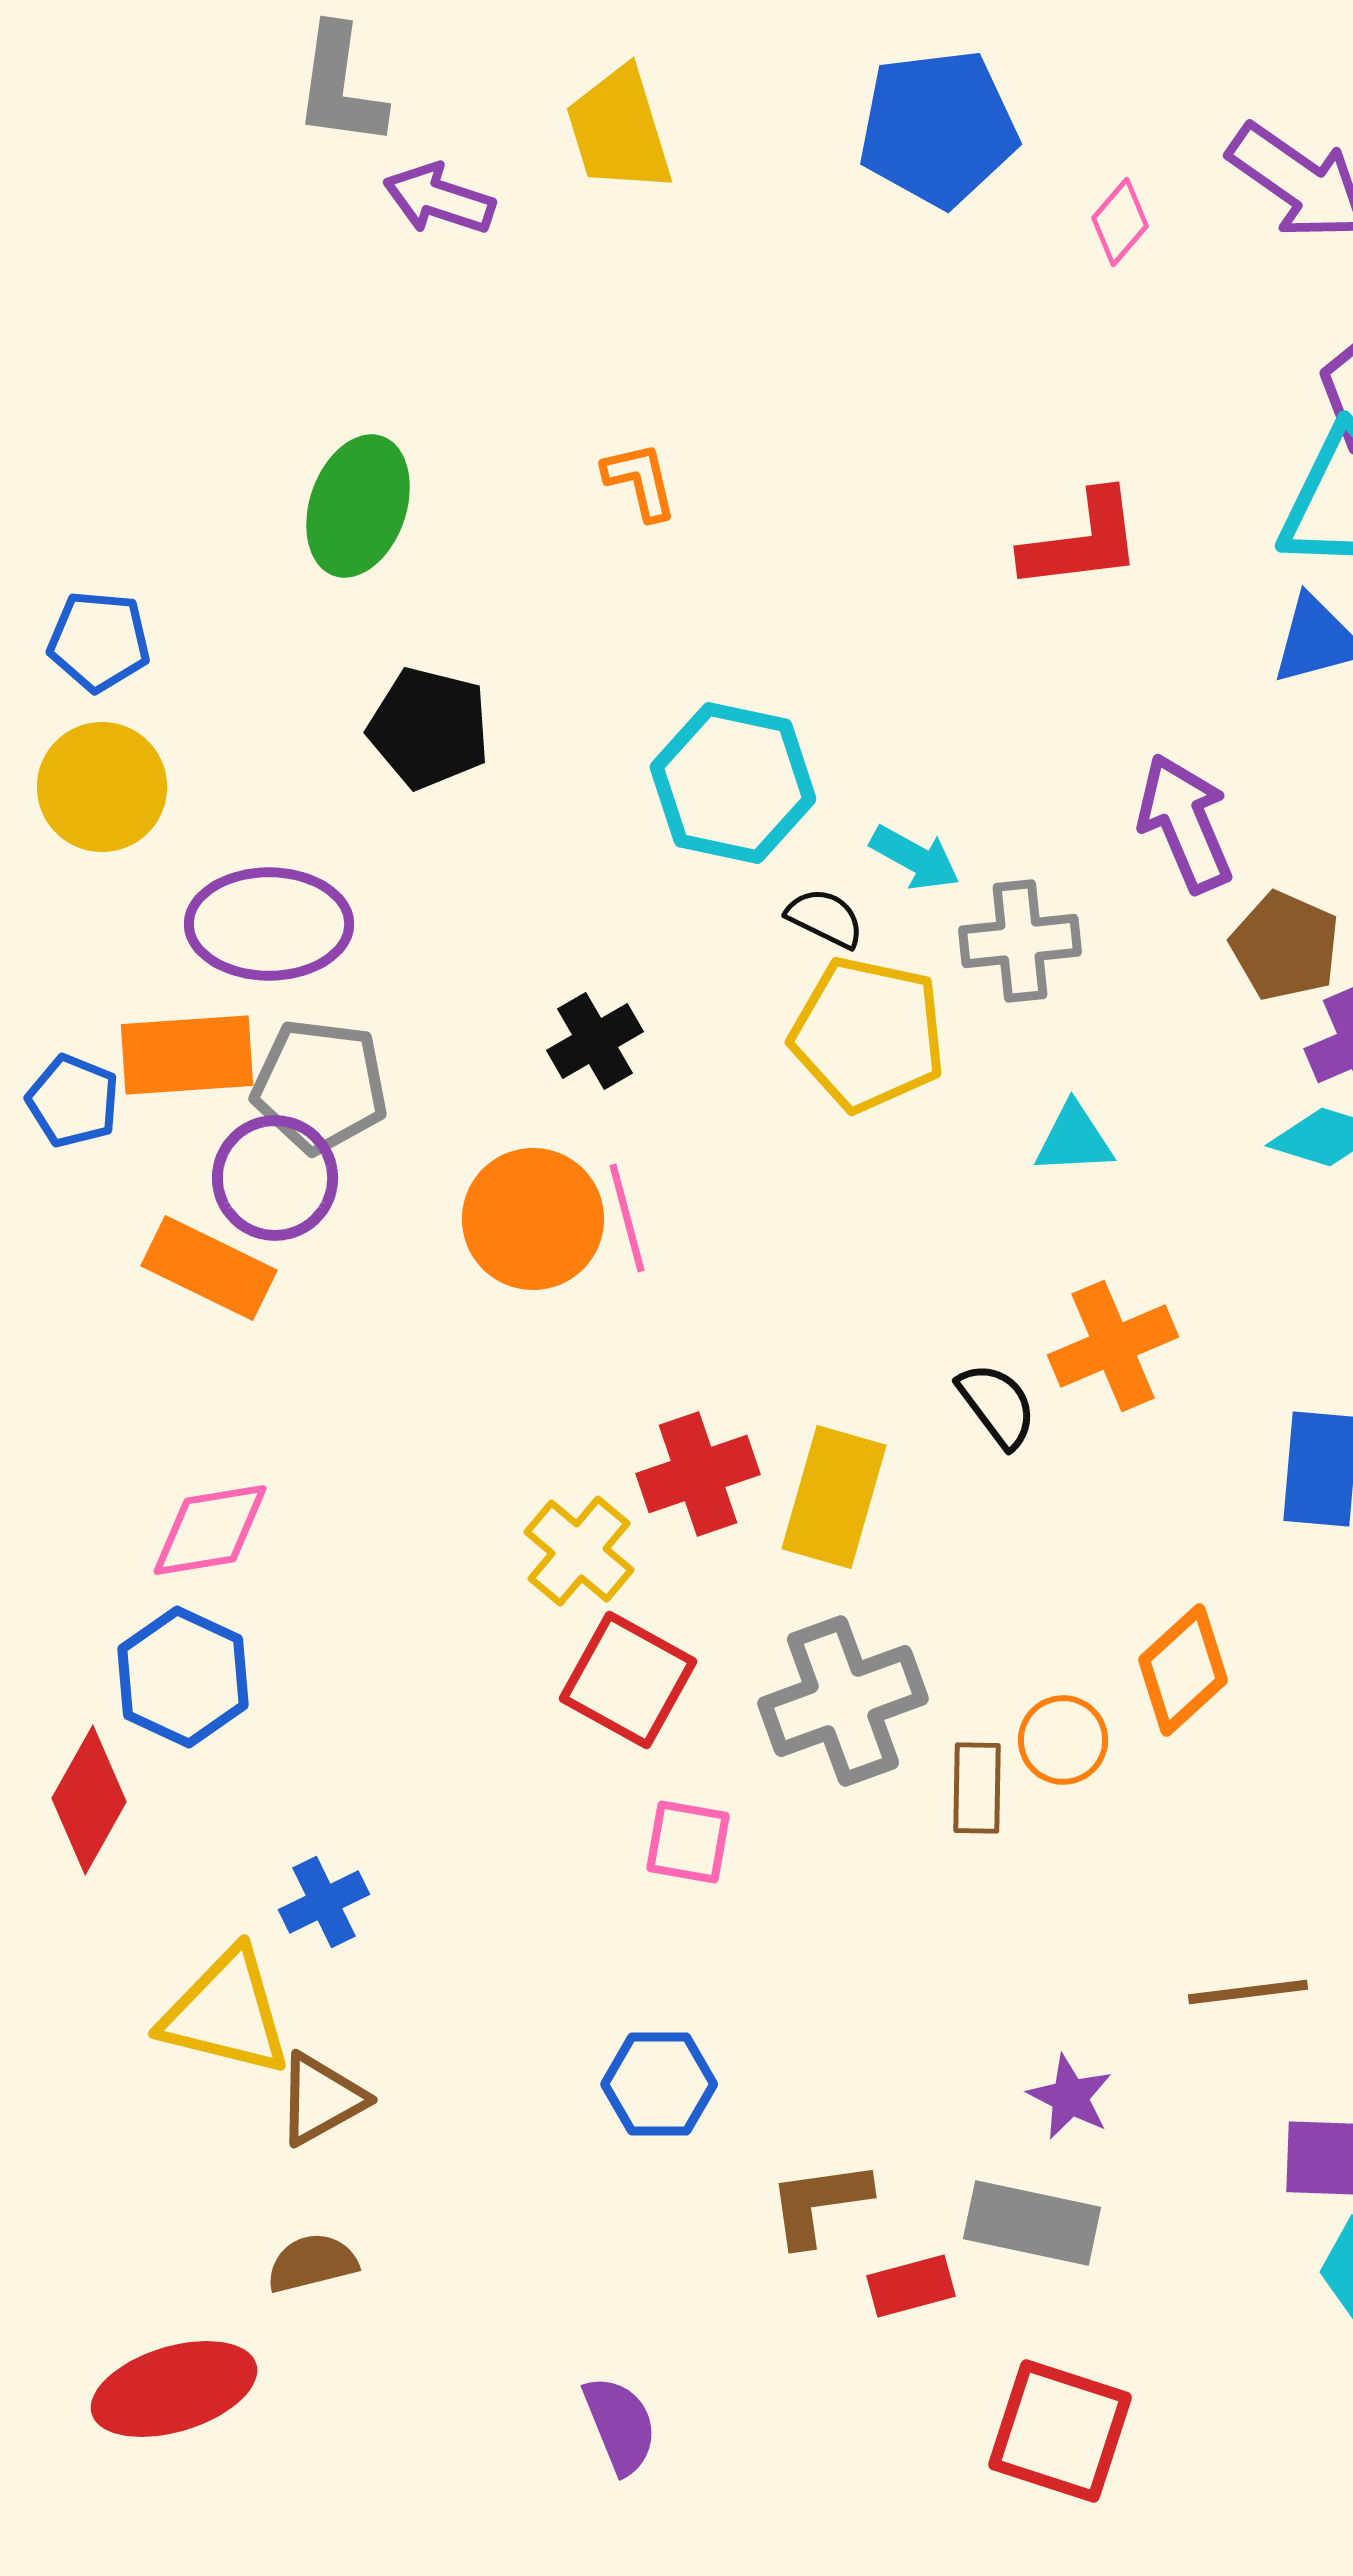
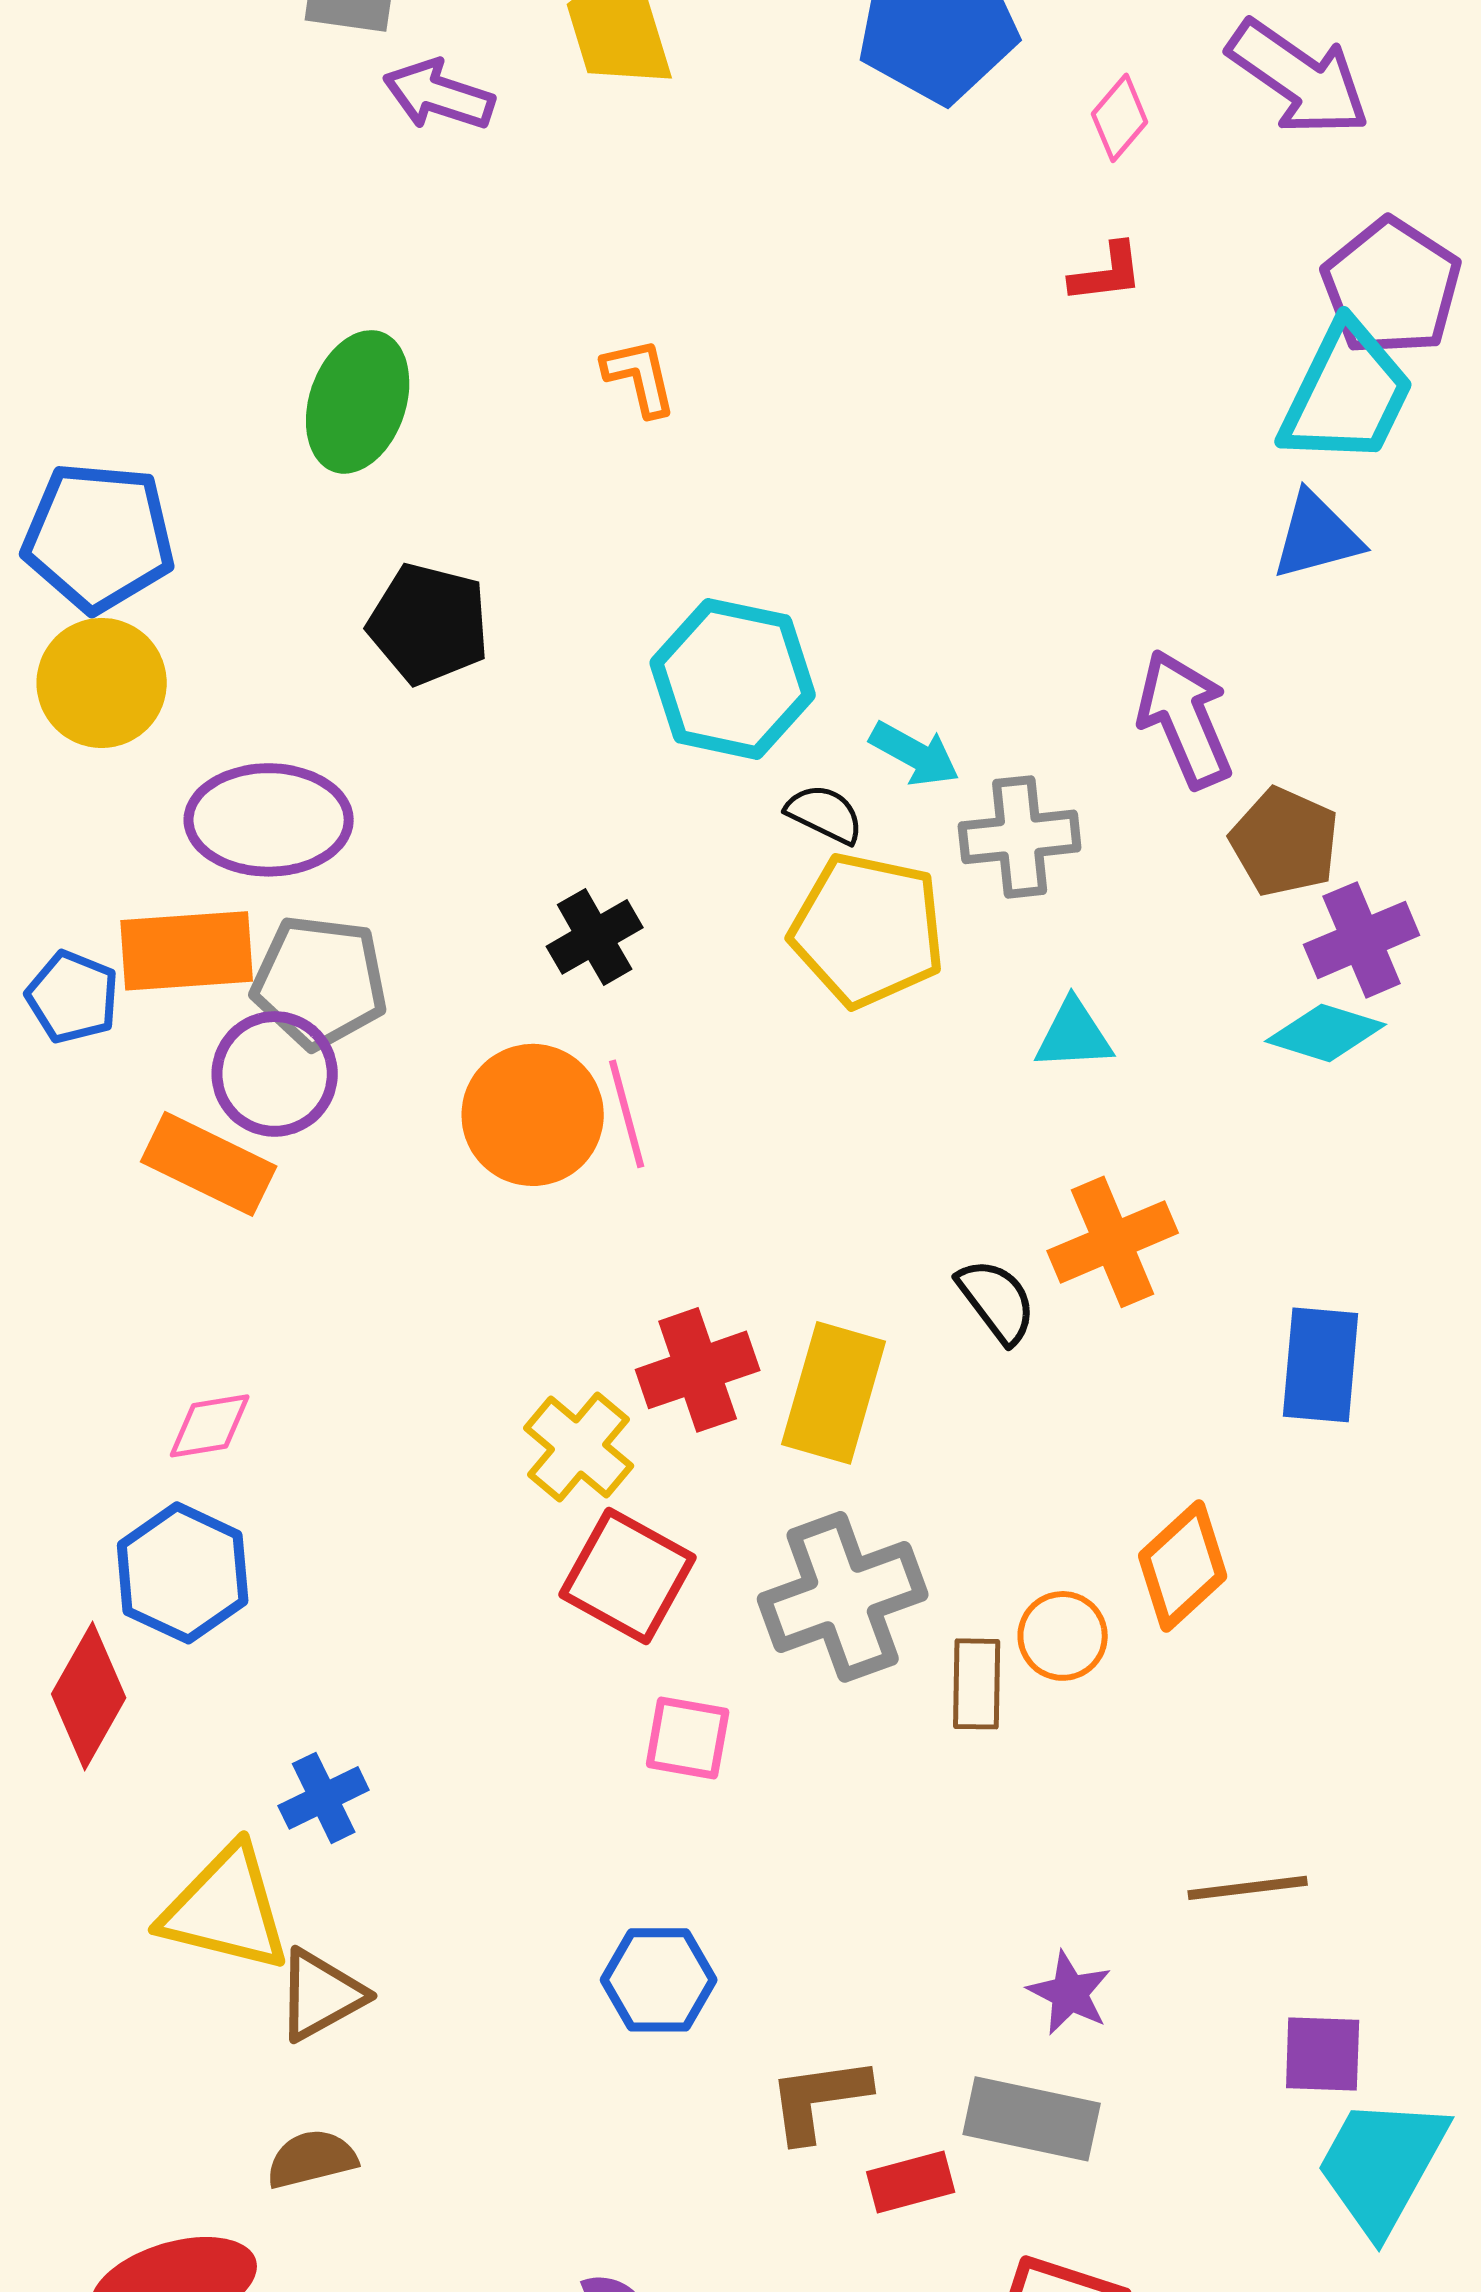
red L-shape: (1082, 541) -> (1107, 273), moved, size x0.6
blue pentagon: (99, 641) -> (99, 537), size x1.5
pink diamond: (210, 1530) -> (210, 1426), size x0.7

